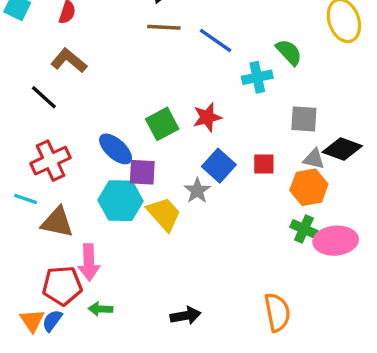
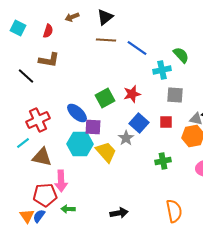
brown L-shape: (69, 61) -> (49, 60), turned 150
black line: (44, 97) -> (26, 76), moved
gray square: (304, 119) -> (175, 95), moved
cyan line: (26, 199) -> (23, 143), turned -56
green cross: (304, 229) -> (163, 161), moved, turned -35

